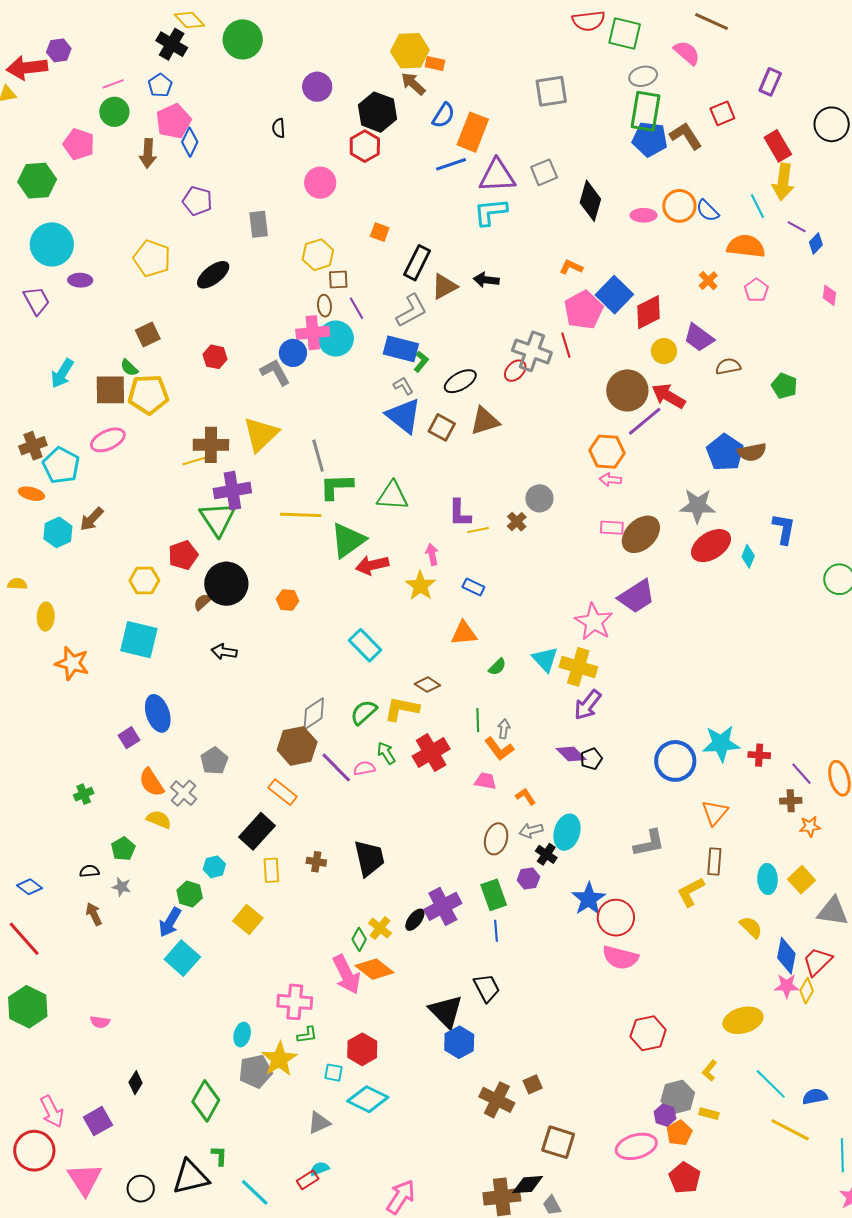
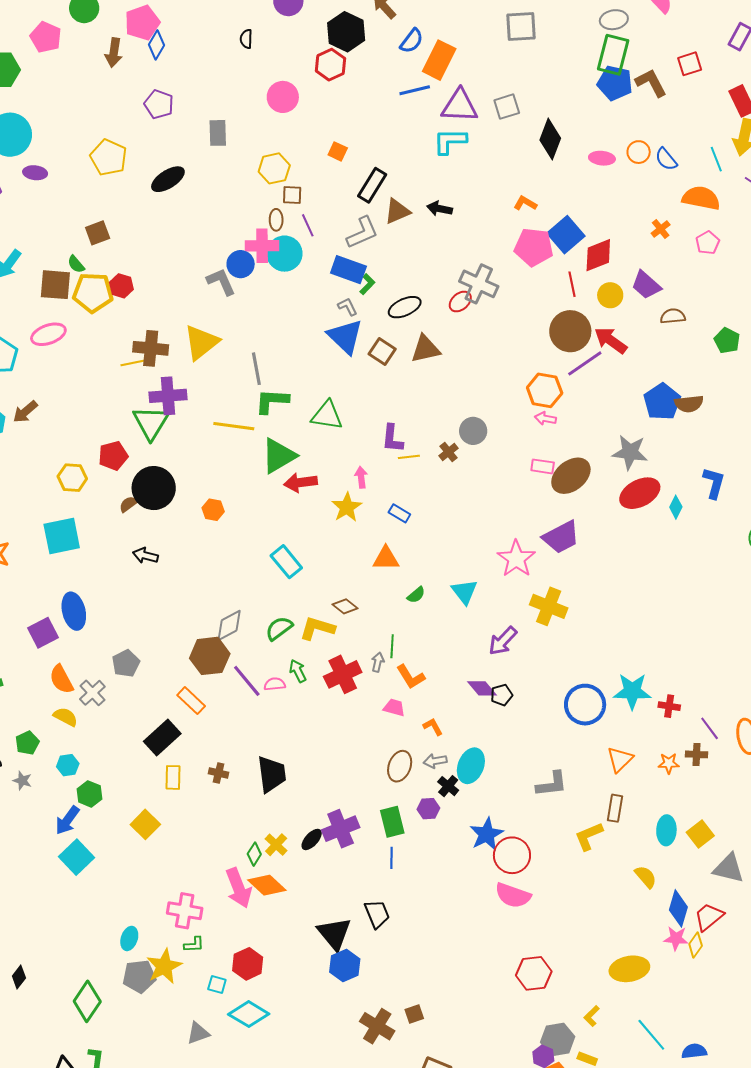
orange circle: (679, 206) -> (639, 152), size x0.7
pink pentagon: (584, 310) -> (534, 247), turned 30
red line: (566, 345) -> (572, 284), moved
red hexagon: (215, 357) -> (121, 286), moved
cyan square: (139, 640) -> (62, 536), turned -30
yellow cross: (578, 667) -> (549, 606), moved
gray arrow: (504, 729) -> (378, 662), moved
purple square: (129, 738) -> (43, 633), size x1.4
orange star: (810, 827) -> (669, 763), moved
cyan hexagon: (214, 867) -> (68, 765), moved

